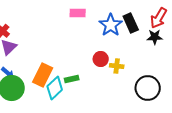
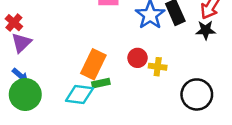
orange rectangle: (43, 75) -> (93, 64), moved
cyan diamond: (55, 88) -> (79, 94), turned 50

